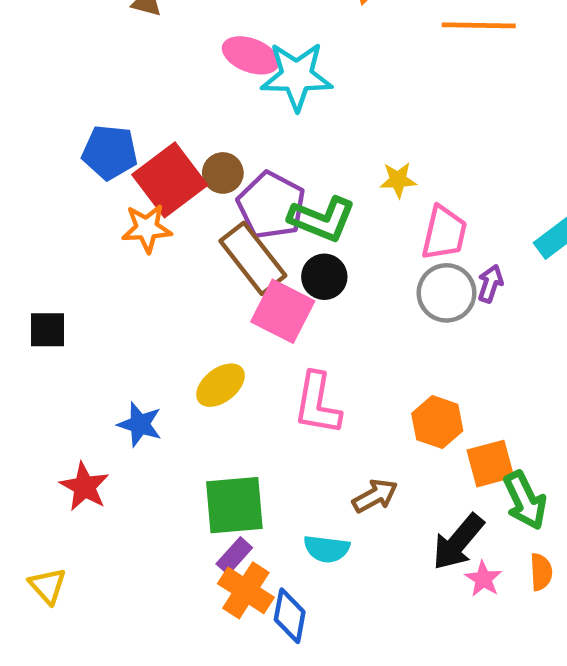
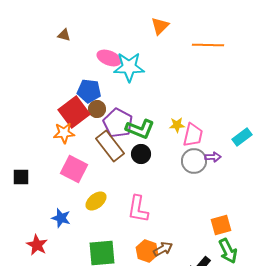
blue pentagon: (110, 152) -> (89, 91), moved
yellow star: (398, 180) -> (177, 125), moved
purple arrow: (490, 284) -> (213, 157), turned 70
pink square: (283, 311) -> (74, 169), moved
orange hexagon: (437, 422) -> (147, 251), moved
orange square: (490, 464) -> (221, 225), moved

